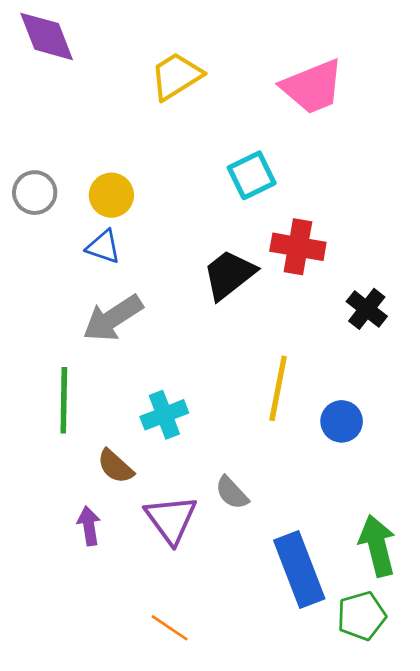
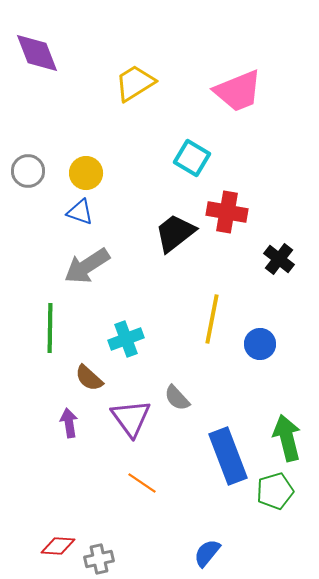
cyan square: (252, 175) -> (192, 158), turned -33
orange line: (170, 628) -> (142, 483), moved

